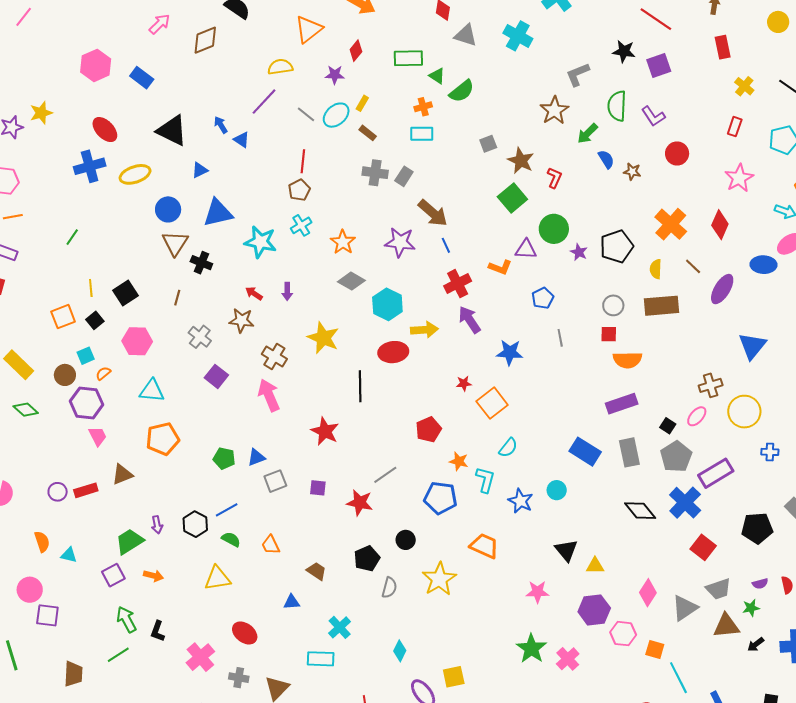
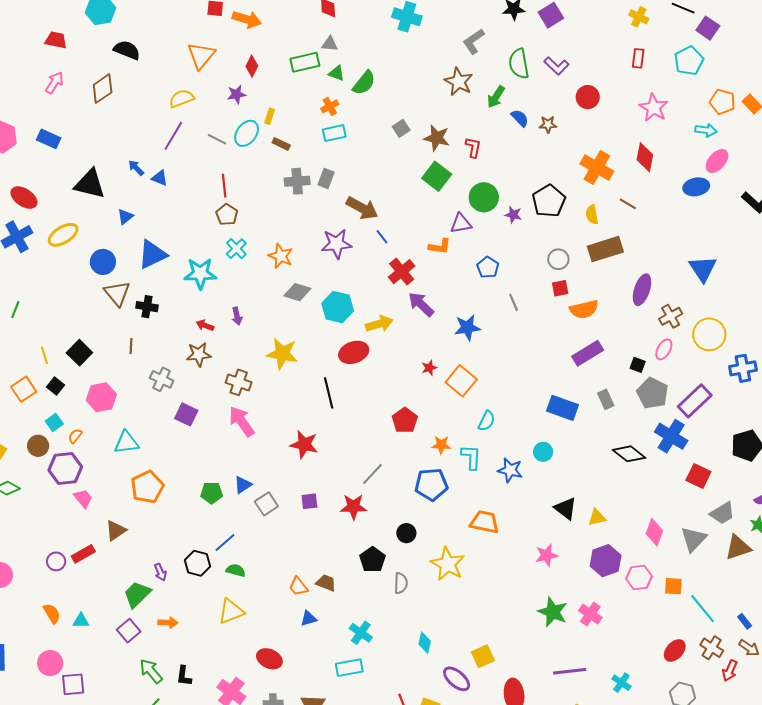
gray triangle: (466, 35) -> (330, 44), moved, size x0.7
purple ellipse: (722, 289) -> (642, 290), moved
gray rectangle: (629, 452) -> (606, 399), size x0.7
blue cross: (770, 452) -> (743, 368), size x1.5
orange trapezoid: (271, 545) -> (298, 586), moved

